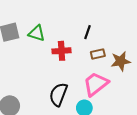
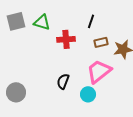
black semicircle: (58, 94) -> (63, 81), size x0.7

